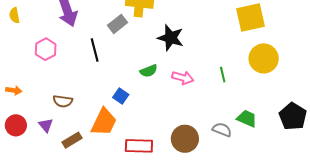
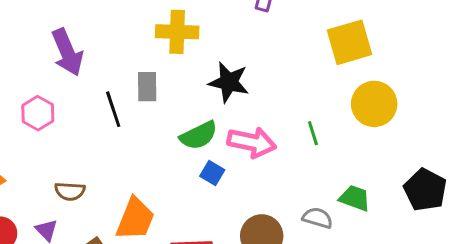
gray rectangle: (118, 24) -> (147, 87), moved, turned -48
green semicircle: (149, 71) -> (199, 135), size x1.4
pink arrow: (183, 78) -> (252, 142), size x1.4
blue square: (121, 96) -> (212, 173), moved

